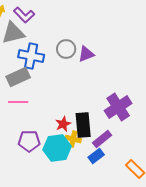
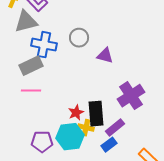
purple triangle: (86, 54) -> (105, 56), moved, turned 36
purple pentagon: (29, 141) -> (42, 142), moved

